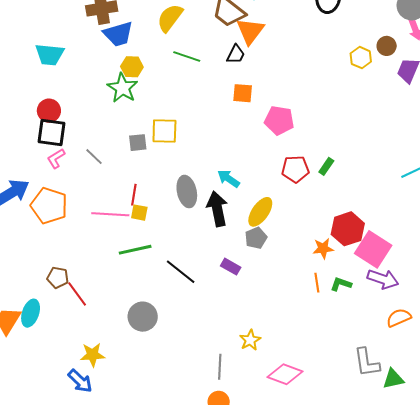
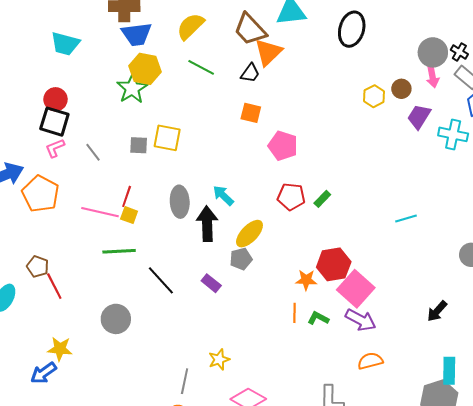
yellow hexagon: (132, 67) -> (145, 69), size x1.4
blue arrow: (80, 381) -> (43, 373), turned 92

